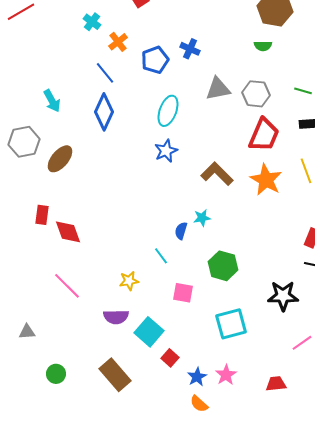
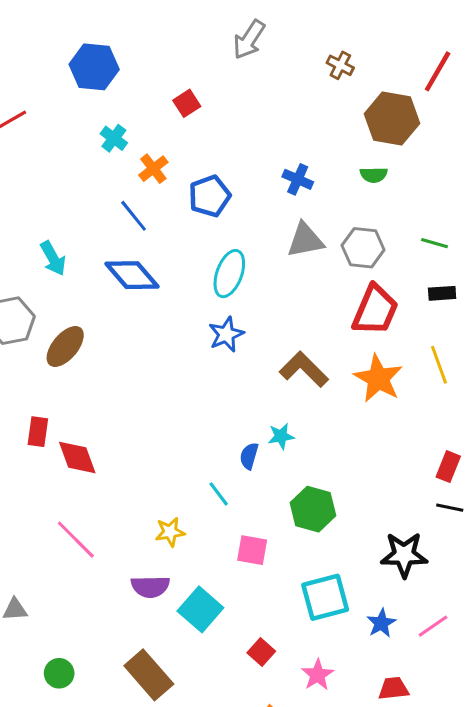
blue cross: (190, 49) -> (298, 179), moved
blue diamond: (104, 112) -> (132, 275), turned -66
red square: (170, 358) -> (261, 652), moved
blue star: (197, 377) -> (381, 623), moved

